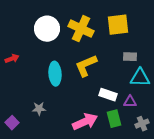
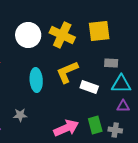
white rectangle: (108, 95) -> (89, 87), moved
purple triangle: (130, 102) -> (123, 106), moved
gray cross: (142, 124) -> (115, 130), moved, turned 32

